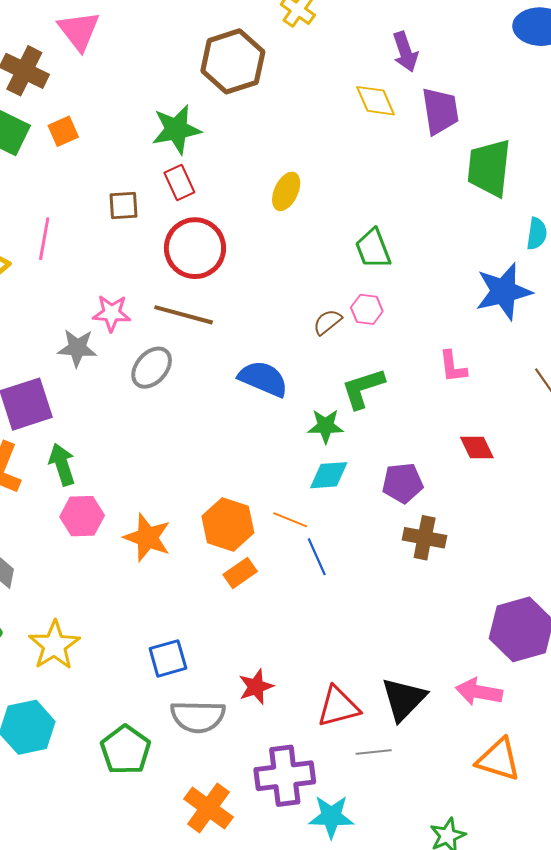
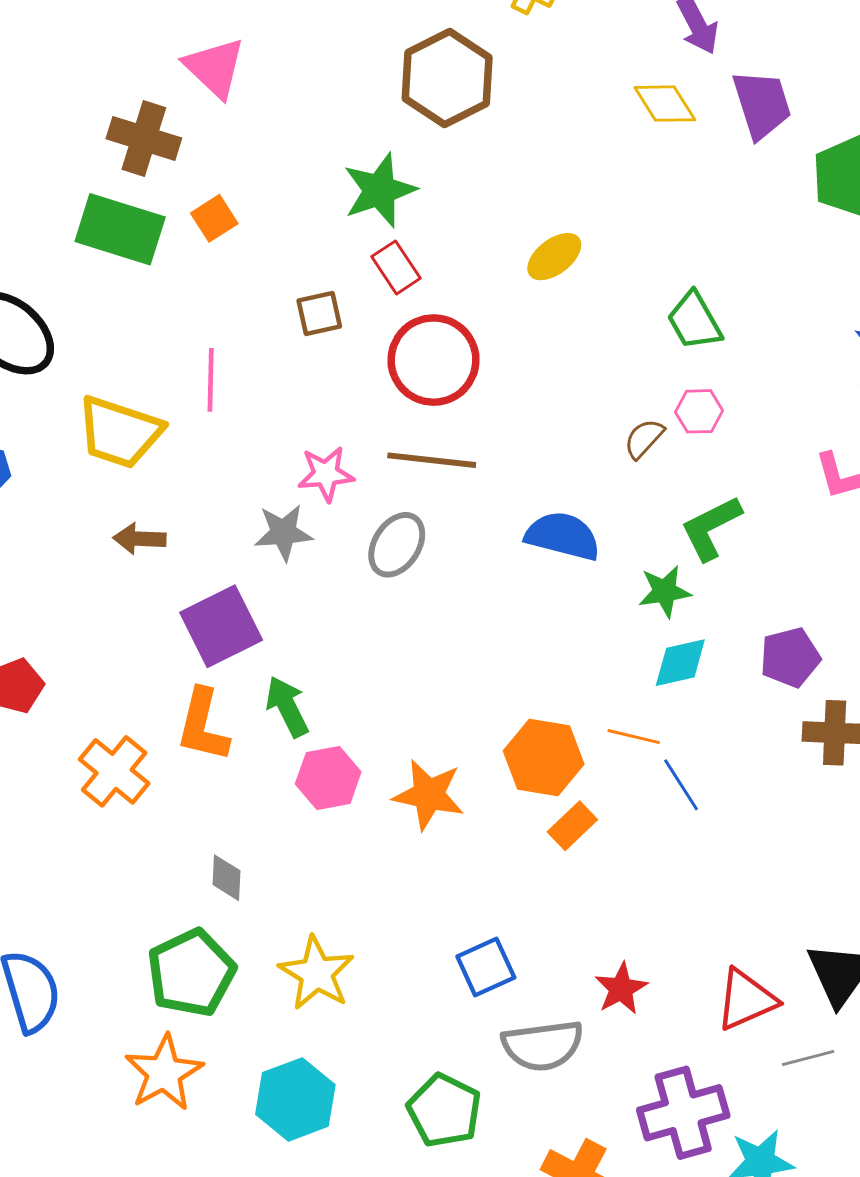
yellow ellipse: (286, 191) -> (554, 257), turned 36

